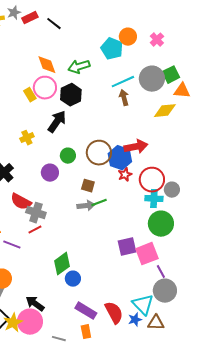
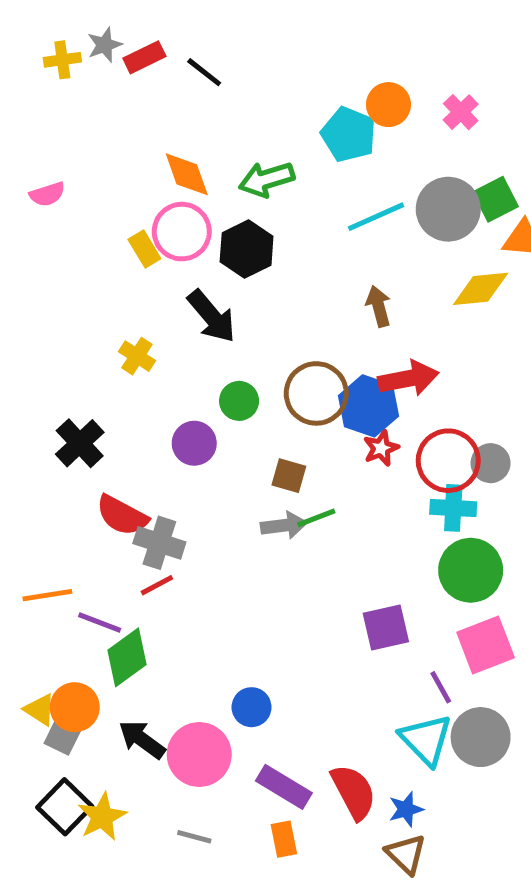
brown arrow: (124, 98) -> (379, 306), moved
black arrow: (57, 122) -> (212, 316), turned 105
yellow cross: (27, 138) -> (137, 356), turned -32
gray circle: (172, 190) -> (491, 463), moved
pink square: (147, 254) -> (486, 645), moved
green diamond: (62, 264) -> (127, 657), moved
purple line: (161, 272) -> (441, 687), moved
black arrow: (35, 304) -> (142, 740), moved
cyan triangle: (143, 305) -> (426, 740), moved
pink circle: (30, 322) -> (199, 754), moved
brown triangle: (156, 323) -> (406, 854), moved, turned 42
gray line: (59, 339) -> (194, 837), moved

